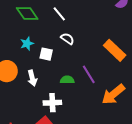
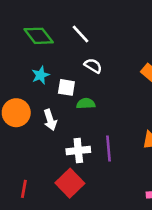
purple line: (89, 74) -> (109, 149), moved, turned 30
green semicircle: (67, 80) -> (86, 104), moved

